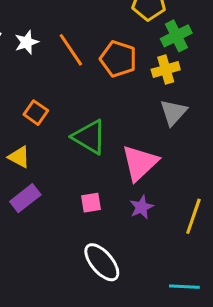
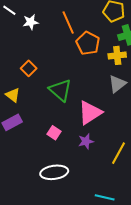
orange line: (71, 50) -> (68, 23), moved
pink square: (91, 203) -> (54, 133), turned 32
white ellipse: (102, 262) -> (54, 172), turned -68

